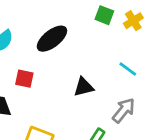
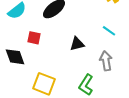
gray arrow: (124, 110) -> (106, 61), turned -48

